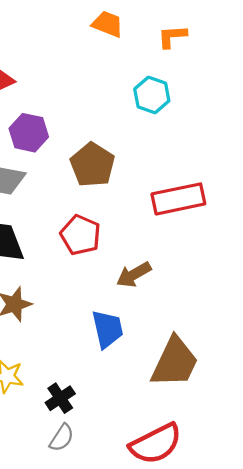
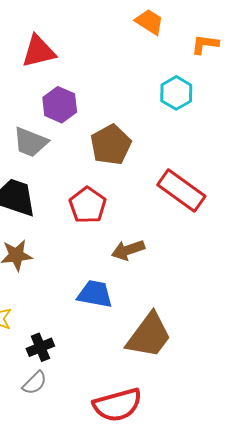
red rectangle: (178, 199) -> (181, 191), turned 36
blue trapezoid: (107, 329) -> (95, 294), turned -78

